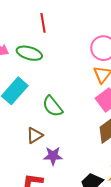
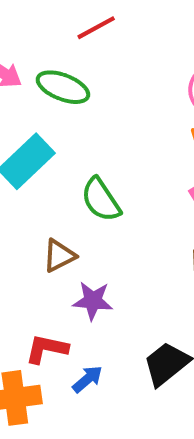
red line: (43, 23) -> (96, 28), turned 66

